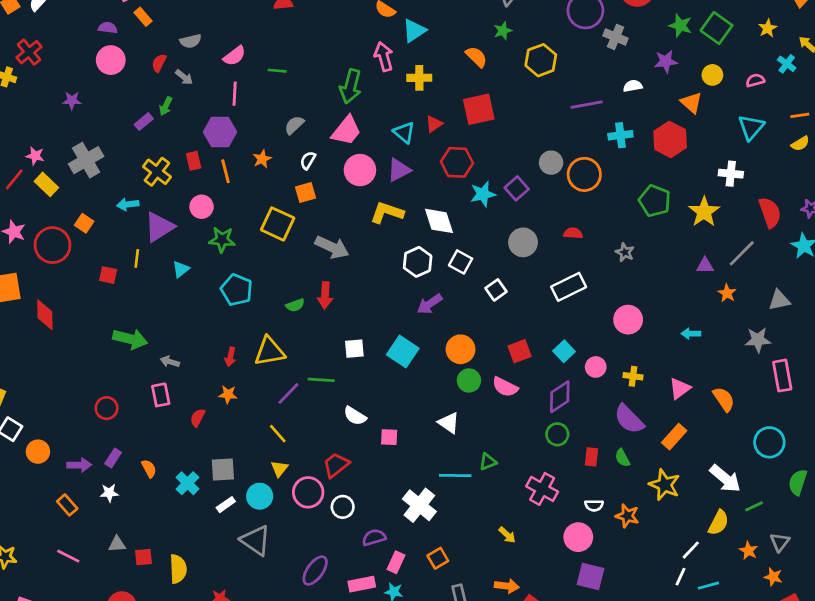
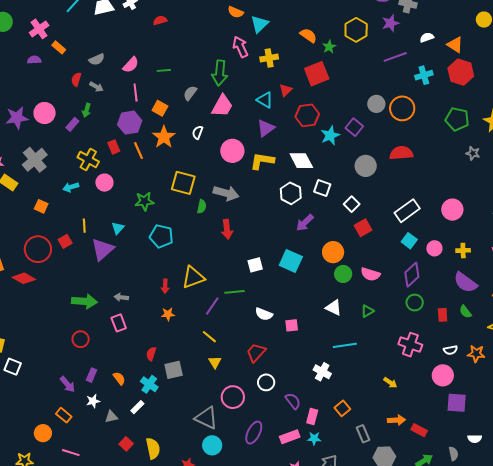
green star: (503, 31) -> (329, 47), moved
pink circle: (111, 60) -> (45, 113), moved
purple star: (666, 61) -> (391, 23), moved
purple star: (72, 101) -> (17, 118), size x1.6
orange triangle: (691, 103) -> (455, 45), moved
gray semicircle: (294, 125) -> (190, 93), moved
orange star: (262, 159) -> (164, 137), size x1.6
pink circle: (360, 170) -> (232, 151), moved
orange square: (305, 193) -> (160, 108), moved, turned -35
pink circle: (202, 207) -> (104, 183), moved
purple triangle: (159, 227) -> (103, 249), moved
red semicircle: (573, 233) -> (401, 153), size x1.6
red circle: (53, 245) -> (38, 249), moved
gray star: (625, 252) -> (473, 153), moved
red square: (108, 275) -> (65, 241), turned -32
white rectangle: (569, 287) -> (407, 211), moved
green semicircle: (295, 305) -> (202, 207), moved, turned -48
red diamond: (45, 315) -> (24, 278), turned -50
green arrow: (130, 339) -> (84, 301), moved
red square: (520, 351) -> (363, 228), moved
red semicircle: (198, 418) -> (151, 354), moved
orange circle: (38, 452) -> (43, 433), moved
green triangle: (488, 462) -> (367, 311), moved
purple arrow: (79, 465) -> (68, 384), turned 60
pink circle: (308, 492) -> (233, 397), moved
cyan circle: (260, 496) -> (212, 445), moved
white rectangle: (226, 505) -> (137, 407), moved
white cross: (419, 505) -> (322, 372), size x0.7
purple semicircle: (374, 537) -> (293, 401), turned 78
gray triangle: (117, 544) -> (111, 417), moved
red square: (144, 557) -> (126, 444), turned -32

